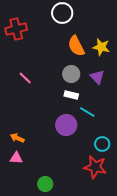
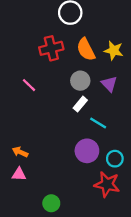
red cross: (16, 29) -> (51, 48), moved
white rectangle: (71, 95) -> (80, 104), turned -64
purple circle: (66, 125) -> (87, 151), moved

